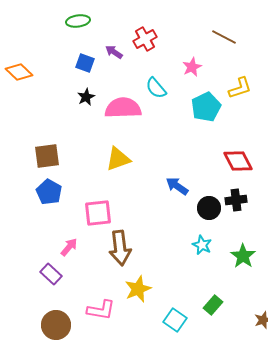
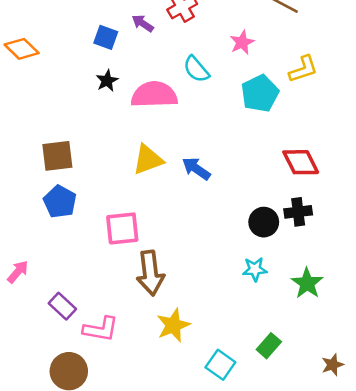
blue arrow: (177, 186) -> (196, 169), moved
cyan star: (202, 245) -> (255, 269), turned -30
pink arrow: (69, 247) -> (18, 272), moved
pink L-shape: (101, 310) -> (101, 329), moved

